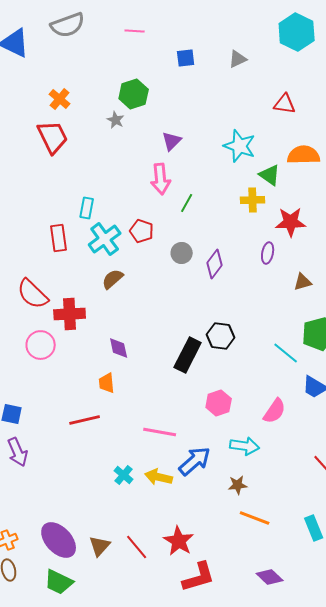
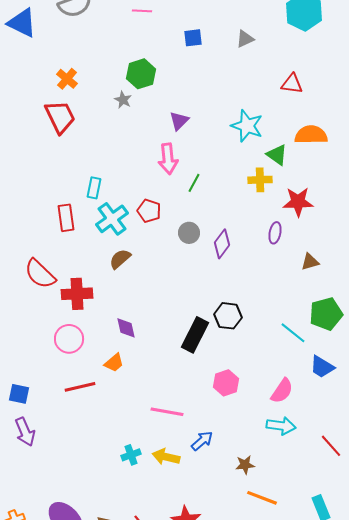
pink circle: (41, 345) -> (69, 339), moved
orange trapezoid: (107, 383) -> (114, 363), turned -125
red line: (85, 420) -> (80, 387), moved
cyan arrow: (245, 446) -> (281, 426), moved
blue arrow: (195, 461) -> (202, 441), size x0.7
cyan cross: (124, 475) -> (131, 455), turned 30

